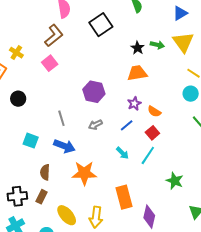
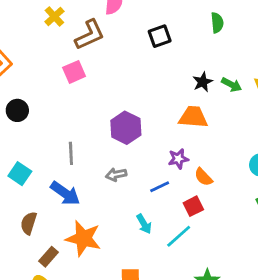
black square: (101, 25) -> (160, 36), size x0.7
yellow cross: (16, 53) -> (54, 16), moved
brown rectangle: (42, 197) -> (49, 257), moved

